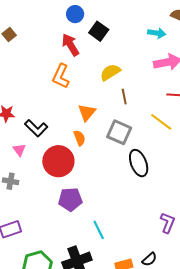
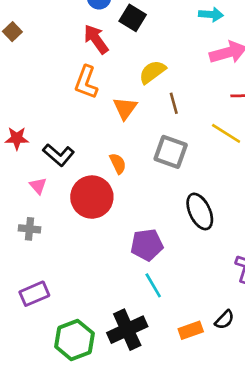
orange triangle: (87, 112) -> (125, 108), moved
black ellipse: (139, 163) -> (200, 211), moved
purple pentagon: (70, 199) -> (147, 245), moved

